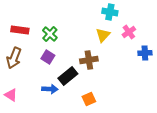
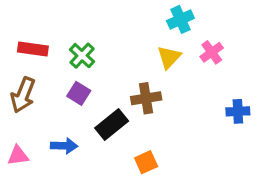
cyan cross: (110, 12) -> (180, 19), turned -35
blue cross: (145, 53) -> (238, 111), moved
blue arrow: (50, 89) -> (64, 146), moved
pink triangle: (11, 95) -> (18, 156), turned -40

